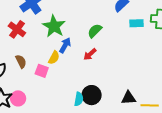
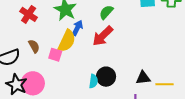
red arrow: (90, 54) -> (103, 36), size x1.6
yellow semicircle: (54, 58) -> (67, 41), size x1.6
pink circle: (18, 98) -> (33, 83), size x1.5

